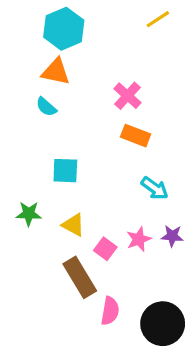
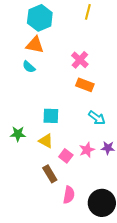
yellow line: (158, 19) -> (88, 12), moved, turned -42
cyan square: (65, 171) -> (51, 116), moved
brown rectangle: (80, 277) -> (50, 174), size x0.7

